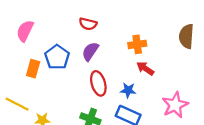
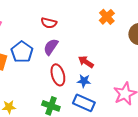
orange cross: (137, 44) -> (107, 17), moved, turned -35
red arrow: (145, 68) -> (86, 62), moved

